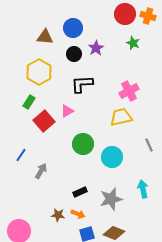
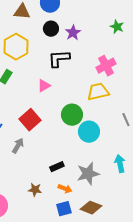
green star: (133, 43) -> (117, 27), moved
purple star: (96, 48) -> (73, 33), moved
red square: (44, 121) -> (30, 120), moved
green circle: (83, 144) -> (72, 115), moved
orange arrow: (78, 214) -> (65, 189), moved

